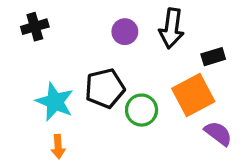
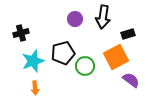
black cross: (35, 27) -> (21, 33), moved
cyan star: (55, 102) -> (33, 61), turned 30

